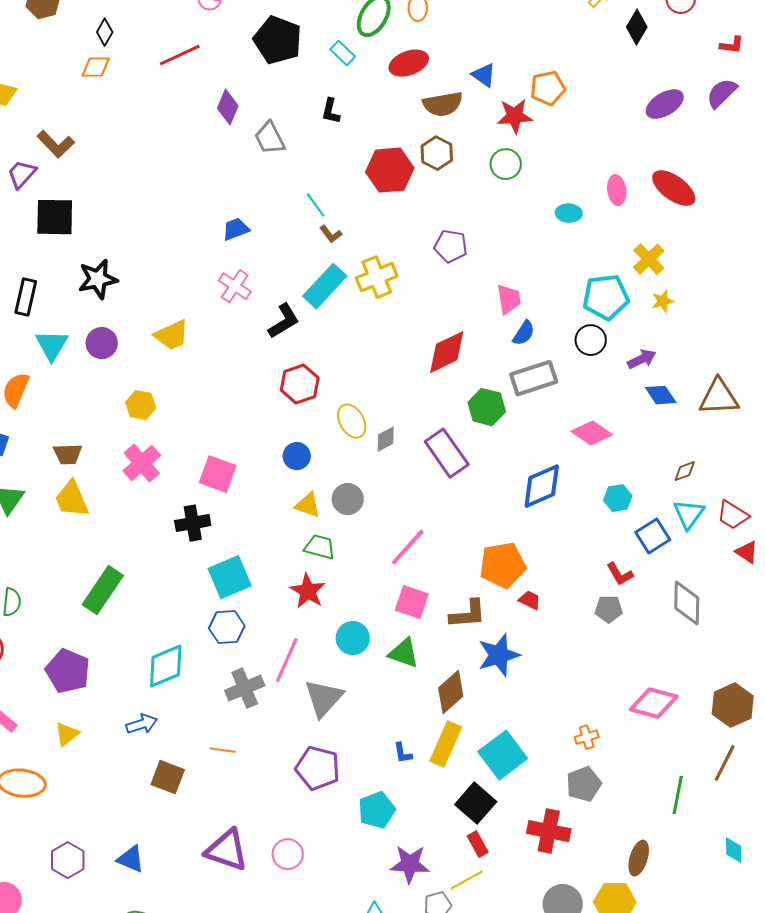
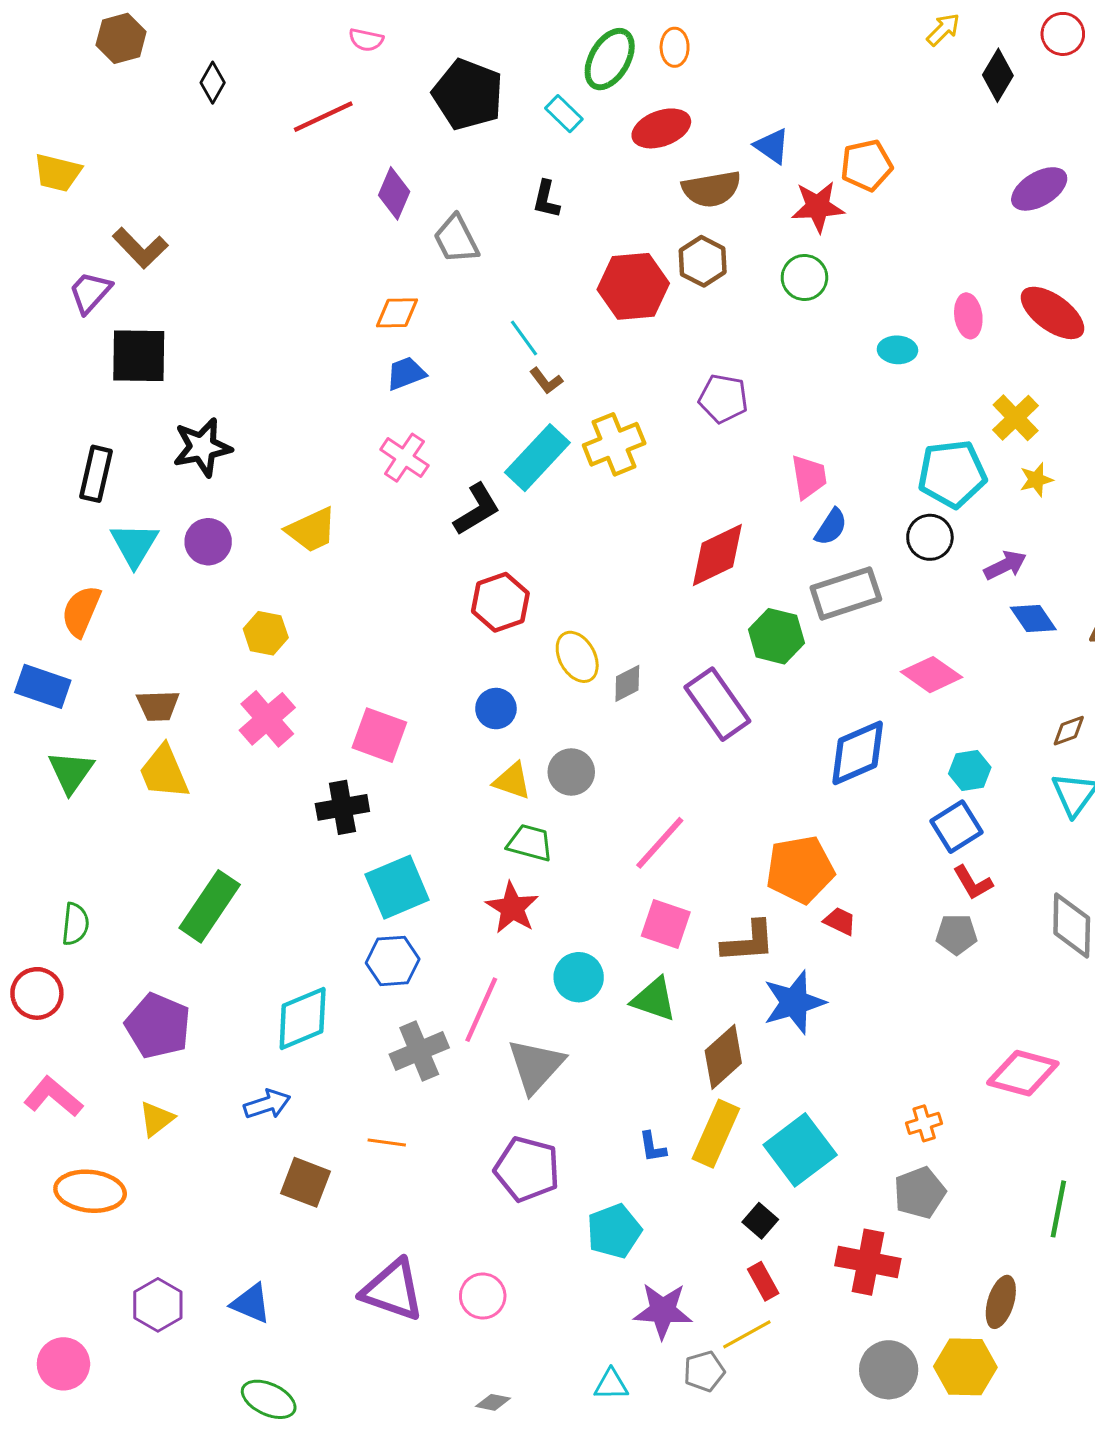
orange diamond: (96, 67) -> (397, 313), moved
blue square: (653, 536) -> (957, 827), moved
black square: (476, 803) -> (760, 1221), size x0.6

